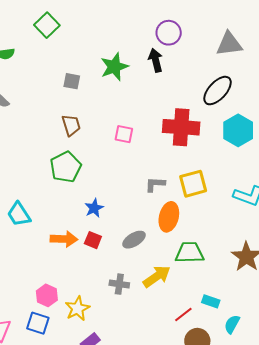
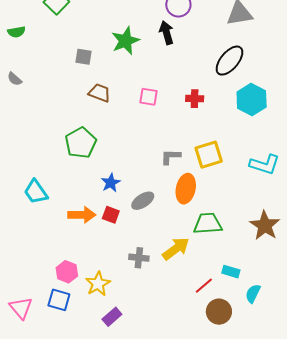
brown trapezoid: (71, 125) -> (100, 93), moved, turned -50
red cross: (181, 127) -> (195, 99), size x0.5
pink square: (124, 134) -> (149, 97), moved
gray ellipse: (134, 240) -> (143, 201), moved

